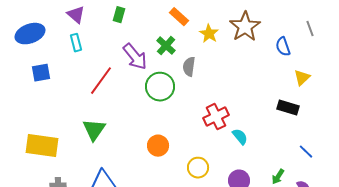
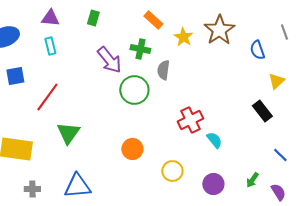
purple triangle: (76, 15) -> (50, 18), turned -36
green cross: (166, 46) -> (140, 49), turned -30
red line: (101, 81) -> (47, 97), moved
black rectangle: (288, 108) -> (262, 111), turned 35

